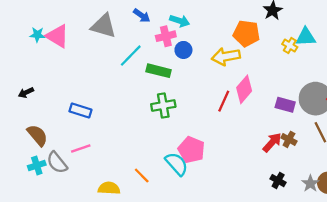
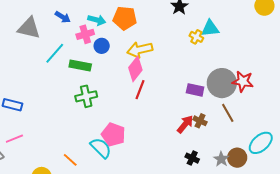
orange pentagon: (246, 33) -> (125, 18), moved
pink diamond: (244, 89) -> (135, 69), moved

